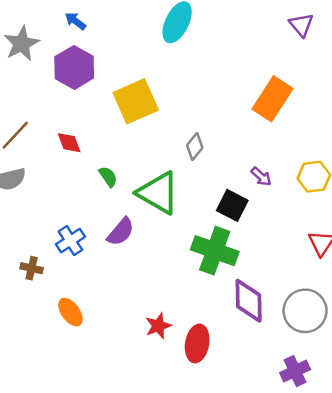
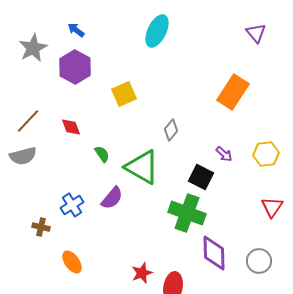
yellow square: (136, 101) -> (124, 94), size x0.7
gray circle: (305, 311) -> (259, 261), size x0.7

